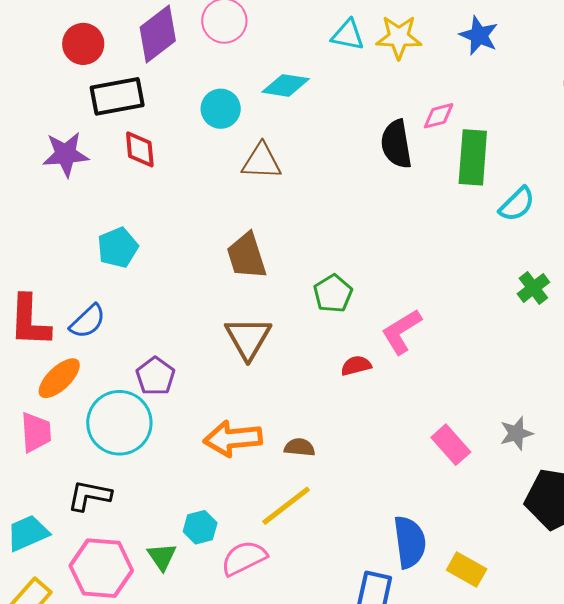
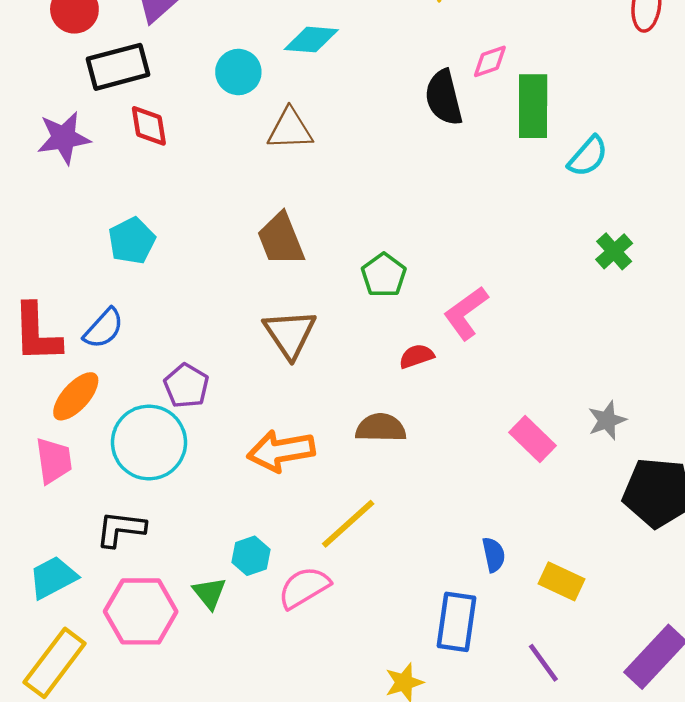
brown semicircle: (300, 447) -> (381, 428), moved, size x1.4
blue semicircle: (410, 542) -> (494, 555), size x0.6

